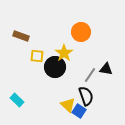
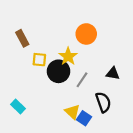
brown rectangle: (21, 36) -> (22, 38), turned 42
gray line: (90, 75) -> (82, 80), moved
black semicircle: (86, 96) -> (103, 102), moved

